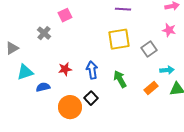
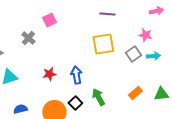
pink star: (169, 30) -> (145, 35), moved
cyan arrow: (167, 70) -> (153, 56), moved
green arrow: (120, 79) -> (98, 97), moved
blue semicircle: (43, 87) -> (20, 109), moved

